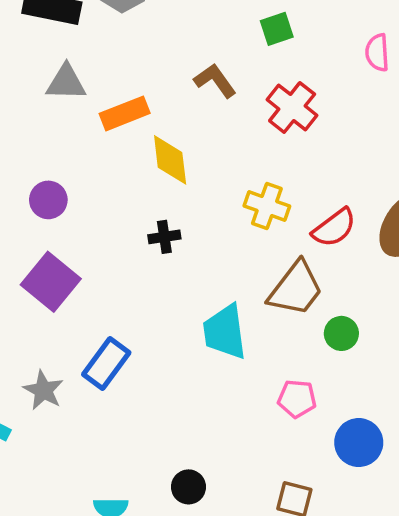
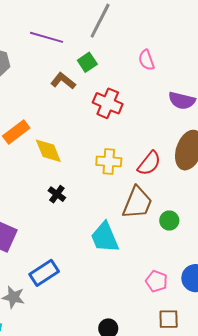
brown L-shape: (215, 81) -> (63, 81), moved
black cross: (164, 237) -> (57, 194), turned -30
blue rectangle: (106, 364) -> (44, 273), turned 36
pink pentagon: (297, 399) -> (157, 281), moved, turned 30

